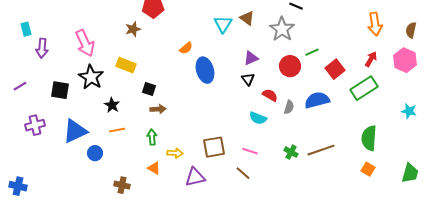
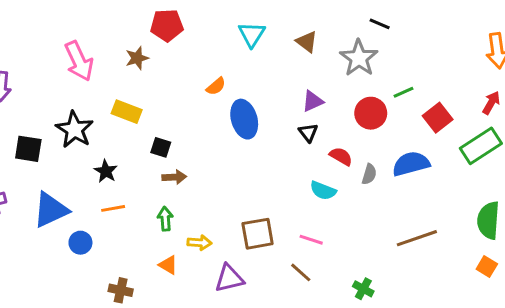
cyan triangle: (223, 24) -> (252, 34), moved
pink arrow: (85, 43) -> (79, 61), moved
green cross: (291, 152) -> (363, 289), moved

